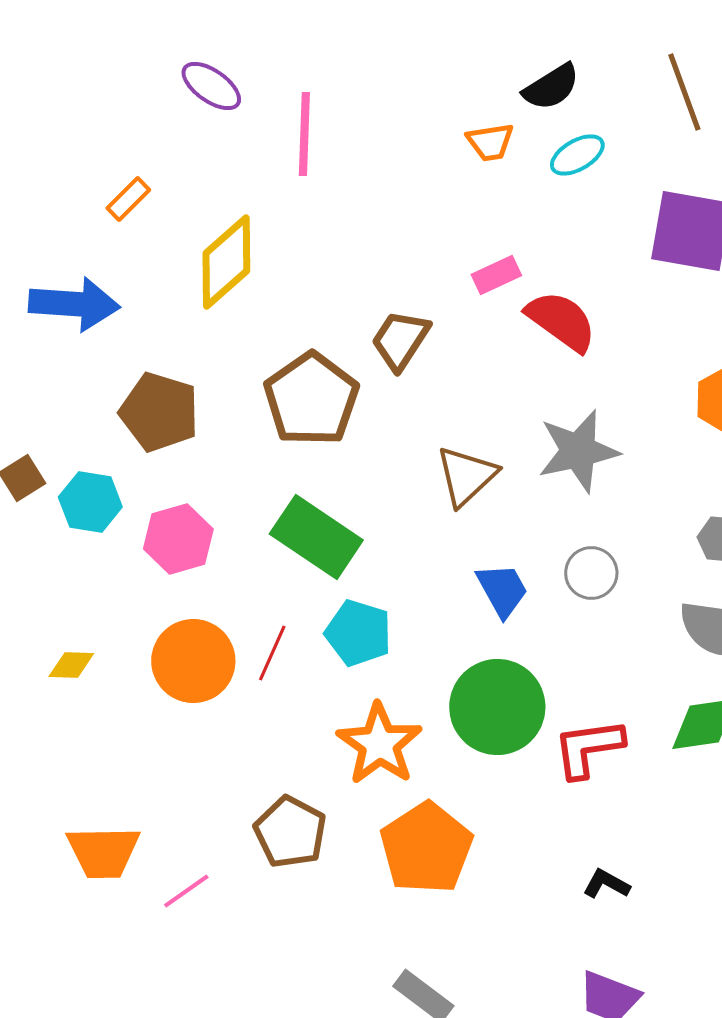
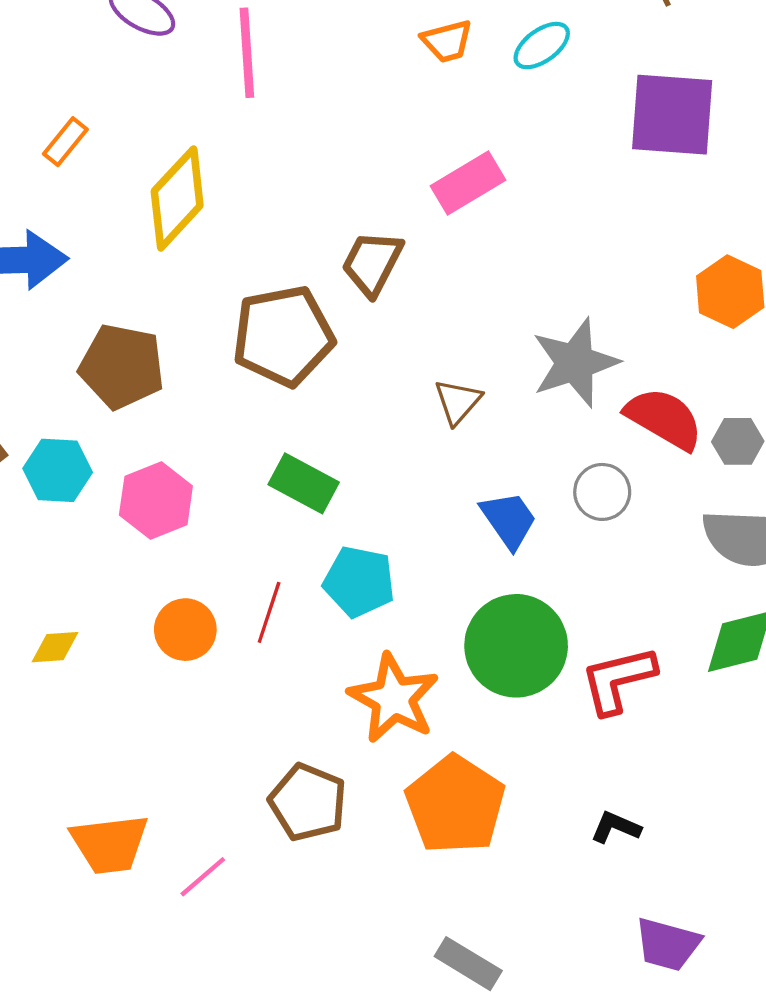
pink rectangle: (496, 275) -> (468, 183), size x1.4
red semicircle: (561, 321) -> (664, 419), moved
brown pentagon: (311, 399) -> (283, 336), turned 30
brown triangle: (466, 476) -> (458, 402), size x0.7
green rectangle: (316, 537) -> (304, 483), size x0.7
orange circle: (193, 661) -> (185, 630), size x0.7
black L-shape: (606, 884) -> (616, 827), moved

